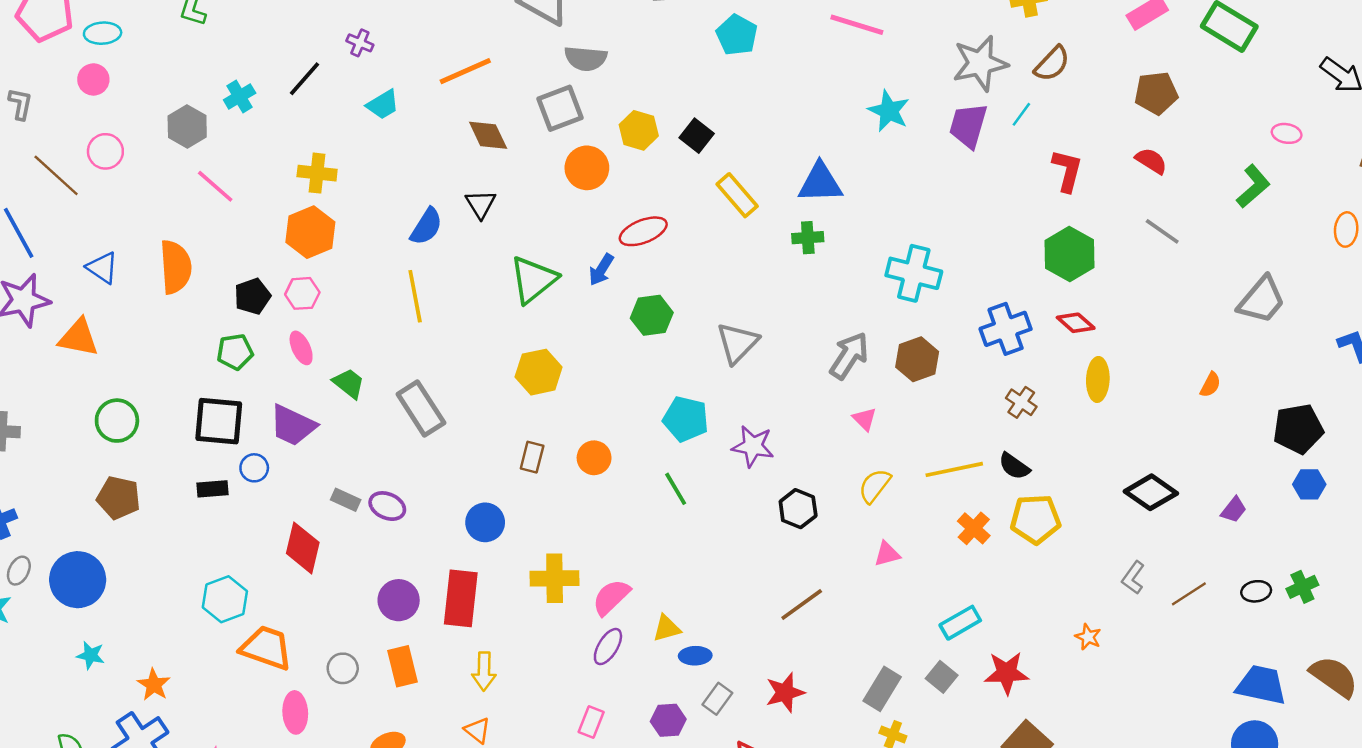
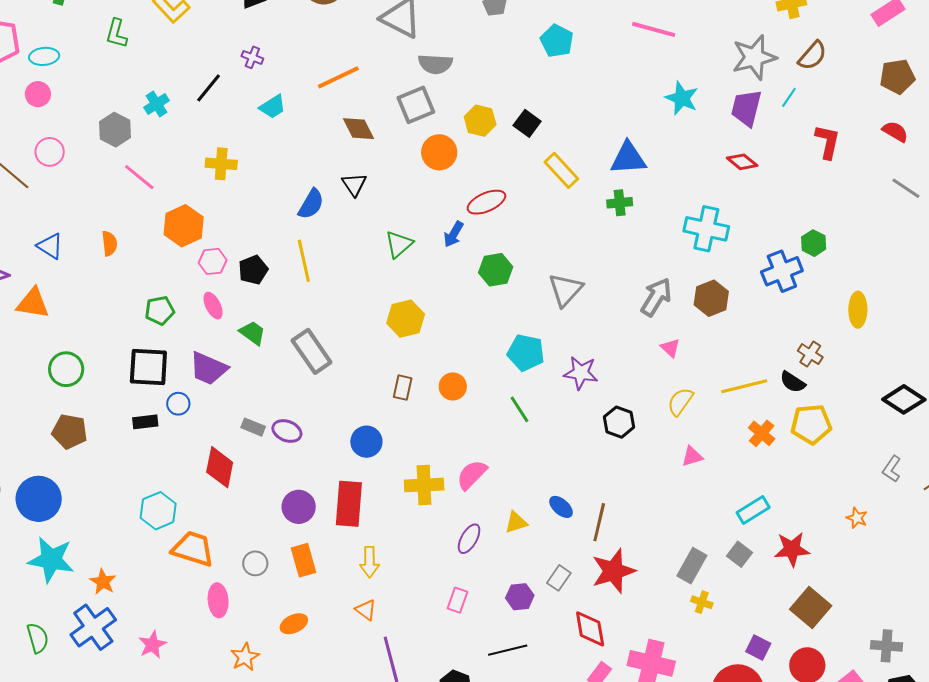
orange hexagon: (310, 232) -> (184, 226), moved
green hexagon: (1070, 254) -> (814, 243), moved, size x0.6
orange semicircle: (176, 267) -> (109, 243), size x0.6
green triangle: (533, 280) -> (399, 244), size x0.7
black pentagon: (252, 296) -> (253, 270), moved
red diamond: (1076, 323) -> (742, 162), moved
brown cross: (1021, 402) -> (810, 354), moved
pink semicircle: (611, 597) -> (472, 475), moved
brown line: (802, 605) -> (599, 522), moved, turned -39
cyan star: (91, 655) -> (51, 560), size x2.0
blue ellipse: (695, 656) -> (561, 507), moved, turned 45
red star: (785, 692) -> (613, 571), size x1.4

